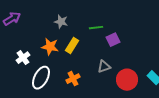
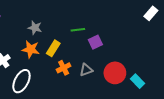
gray star: (61, 22) -> (35, 28), moved
orange cross: (73, 79) -> (64, 68), moved
red circle: (127, 80) -> (115, 73), moved

